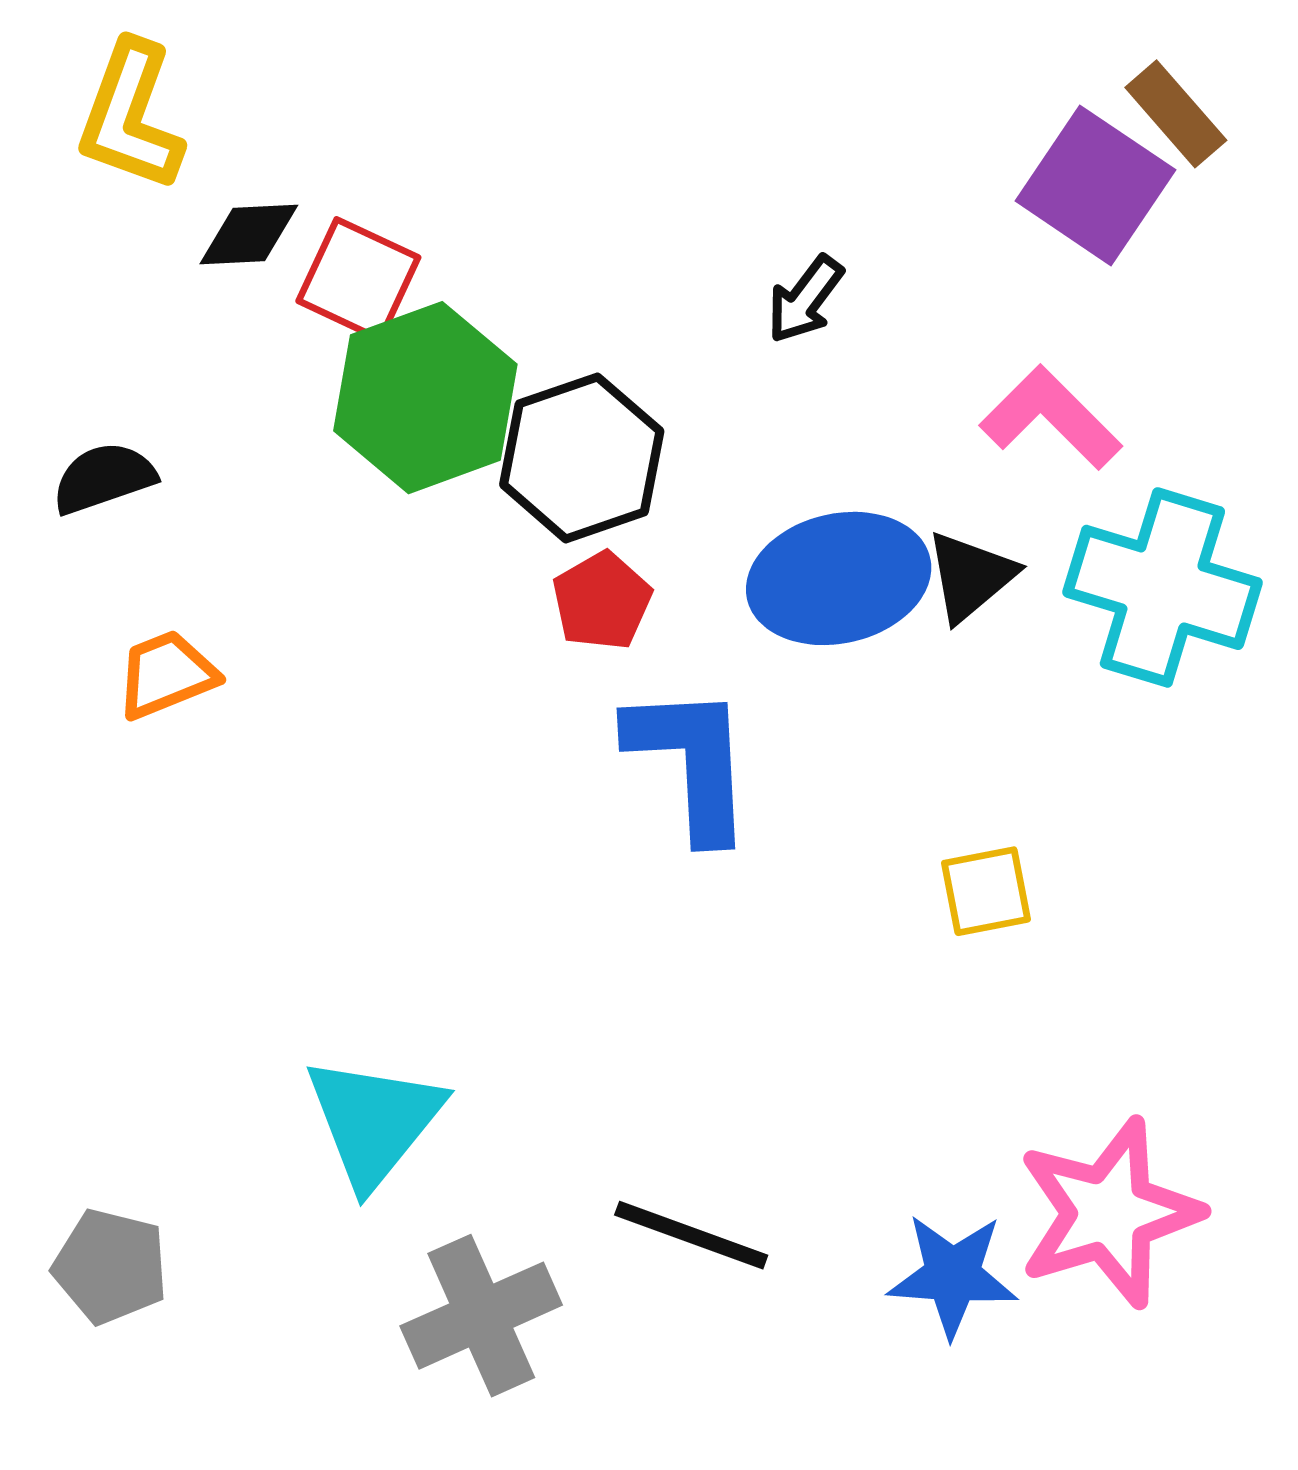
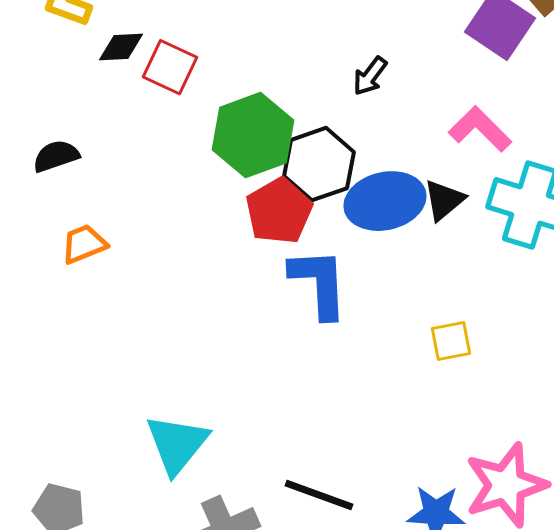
green hexagon: (425, 398) -> (253, 135), moved
black hexagon: (582, 458) -> (319, 164), moved
red pentagon: (602, 601) -> (279, 211), size x1.5

